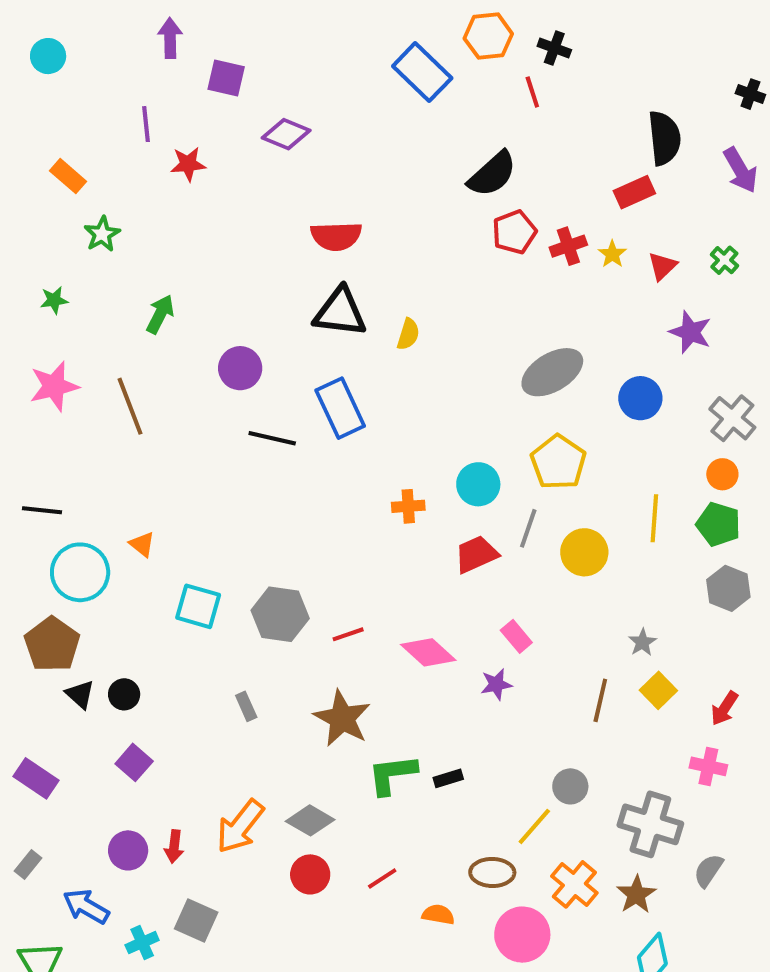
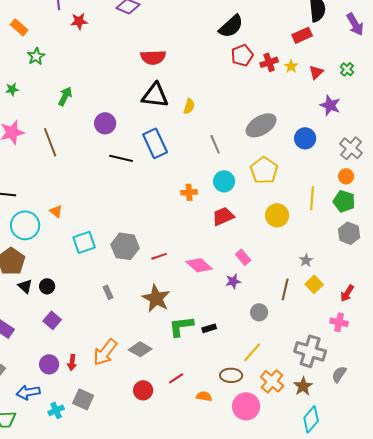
gray line: (528, 528) -> (215, 144), moved, turned -42
cyan square: (198, 606) -> (84, 242), turned -35
gray circle: (570, 786) -> (259, 312), moved
red circle: (310, 874) -> (143, 390), moved
blue arrow: (86, 906) -> (28, 392), turned -40

